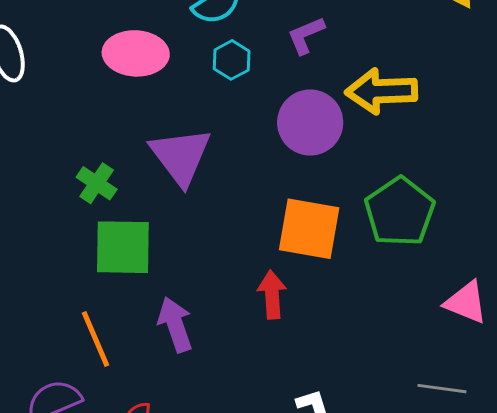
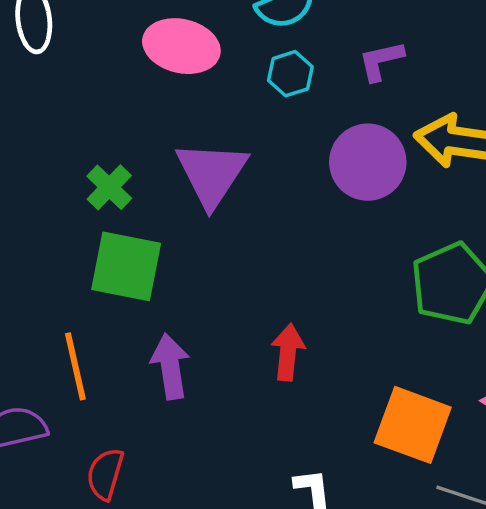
orange square: (309, 229) -> (413, 425), moved

